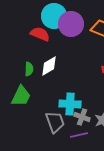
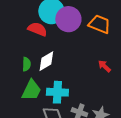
green trapezoid: (21, 96) -> (31, 90), moved
cyan cross: (70, 104) -> (57, 92), moved

